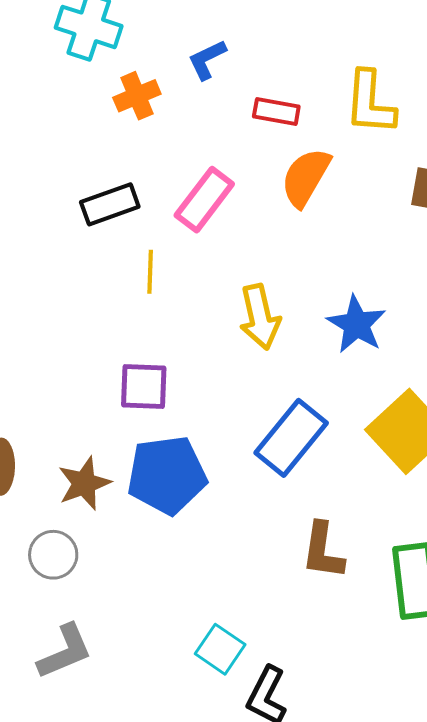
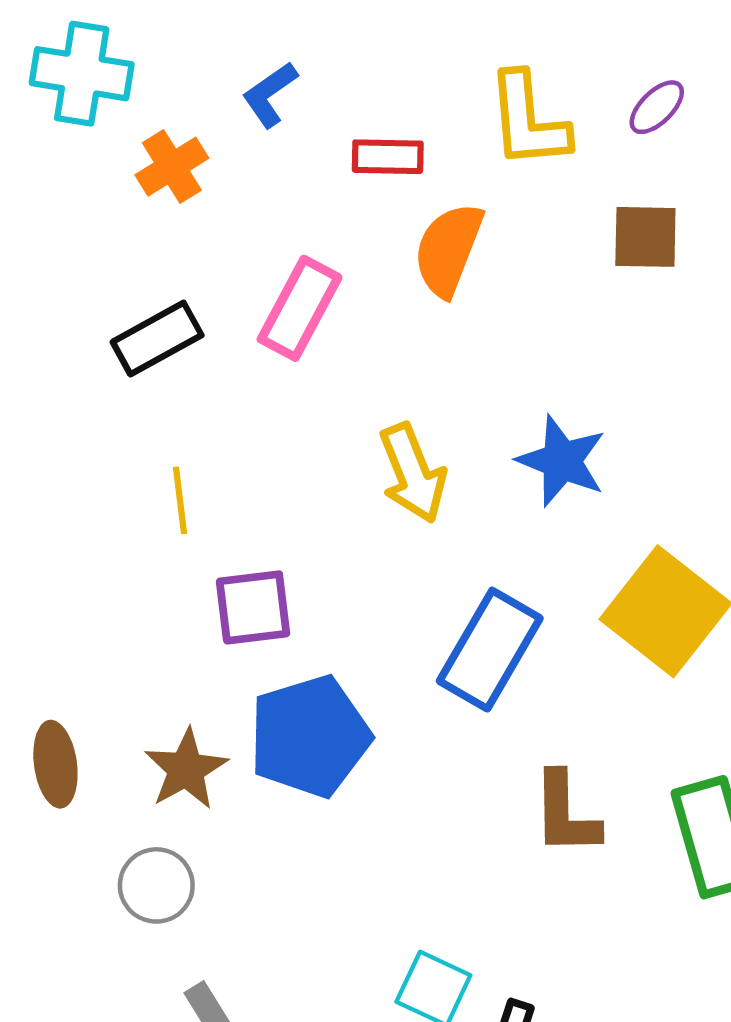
yellow line: (150, 272) -> (180, 500), moved

